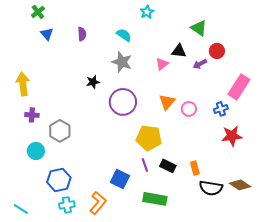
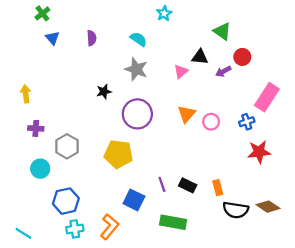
yellow arrow: (23, 84) -> (26, 94), size x0.7
yellow pentagon: (149, 138) -> (118, 154), moved

